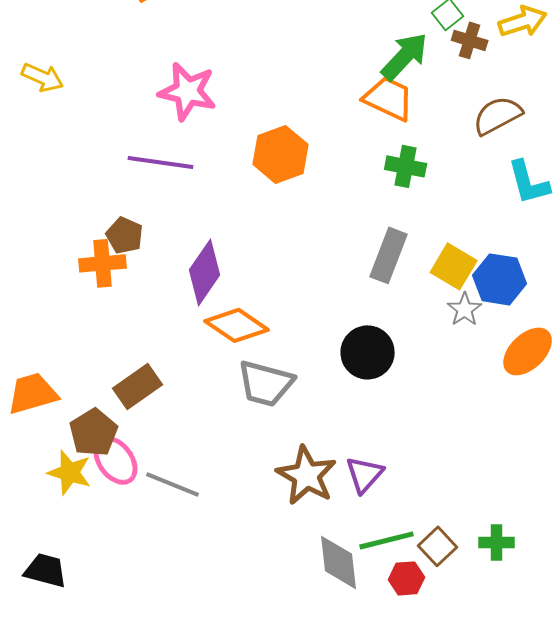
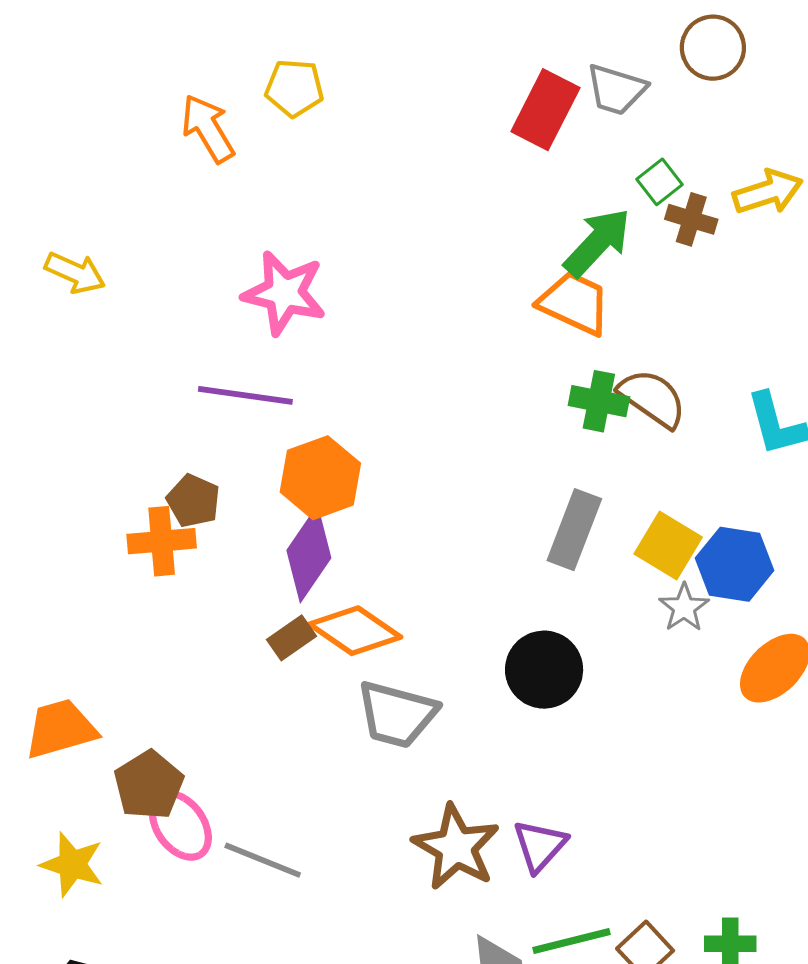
brown semicircle: (498, 115) -> (652, 398), moved, turned 63
orange hexagon: (281, 154) -> (320, 478), moved
brown rectangle: (138, 386) -> (292, 638), moved, size x0.7
yellow star: (70, 472) -> (72, 864), moved

